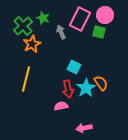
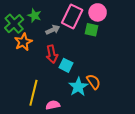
gray arrow: (61, 32) -> (53, 30), turned 88
yellow line: (26, 79) -> (33, 93), moved
red arrow: (68, 89) -> (52, 54), moved

